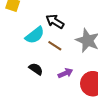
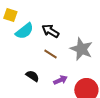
cyan semicircle: (35, 35) -> (24, 31), moved

